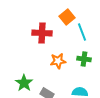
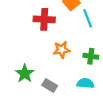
green cross: (84, 59) -> (91, 56), moved

